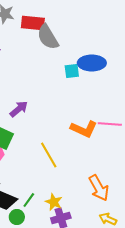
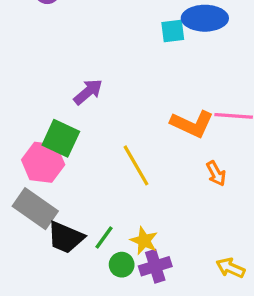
orange arrow: (99, 188) -> (216, 173), moved, size x0.6
green circle: (17, 217) -> (122, 265), moved

